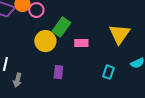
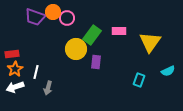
pink rectangle: (81, 43) -> (119, 31), moved
purple rectangle: (58, 72) -> (96, 62), moved

